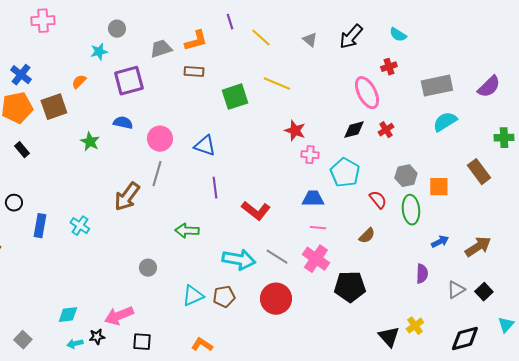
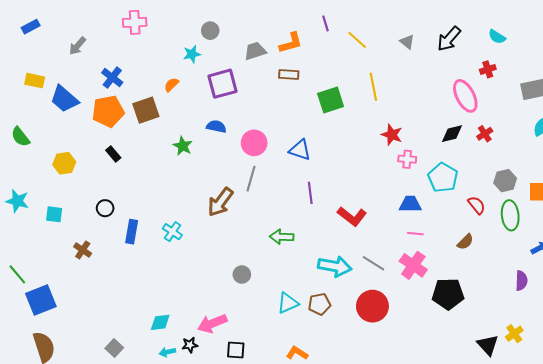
yellow line: (277, 84) -> (373, 87), turned 56

